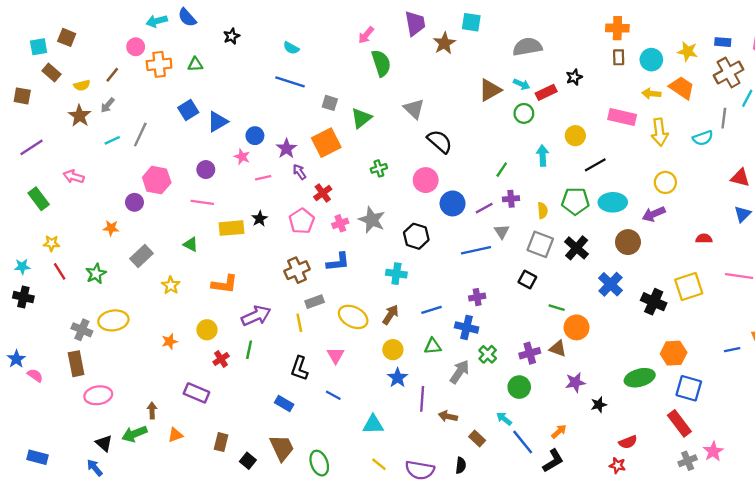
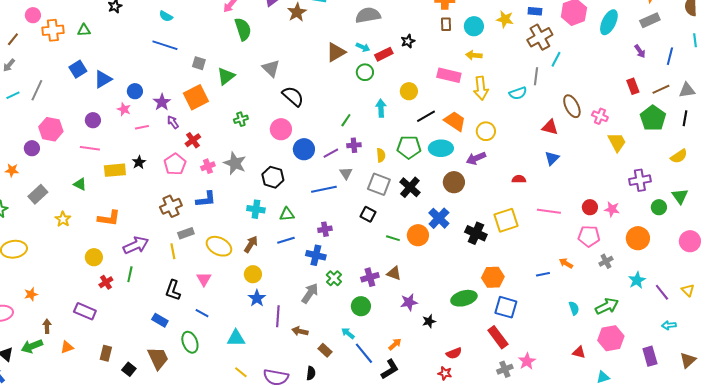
orange trapezoid: (682, 88) -> (455, 121), moved
orange circle: (577, 327) -> (418, 235), moved
orange star: (170, 341) -> (31, 294), moved
green triangle: (433, 346) -> (287, 214), moved
green ellipse: (319, 463) -> (190, 342), moved

